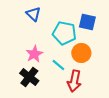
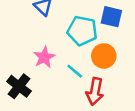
black cross: (29, 77) -> (19, 86), moved

